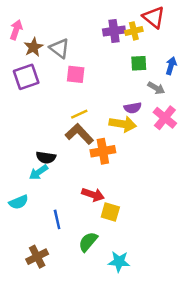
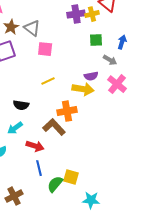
brown L-shape: (79, 134) -> (54, 127), moved
black semicircle: (46, 157) -> (21, 105), moved
red arrow: (93, 195) -> (35, 146), moved
yellow square: (110, 212) -> (71, 177), moved
blue line: (57, 219) -> (39, 168), moved
cyan star: (119, 262) -> (91, 200), moved

